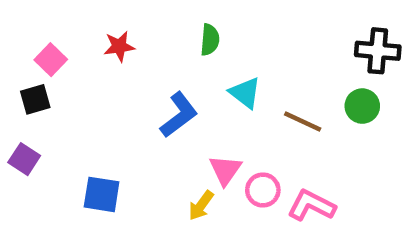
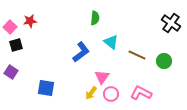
red star: (119, 46) -> (30, 21), moved
black cross: (378, 51) -> (171, 23), turned 30
pink square: (51, 60) -> (10, 27), moved
green circle: (362, 106) -> (164, 61), moved
pink circle: (263, 190) -> (111, 94), moved

